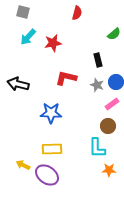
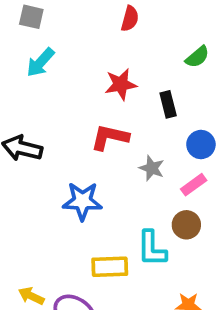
red star: (53, 43) -> (121, 84), moved
gray star: (97, 85) -> (152, 168), moved
cyan L-shape: (97, 148) -> (152, 249), moved
yellow rectangle: (52, 149) -> (110, 267), moved

